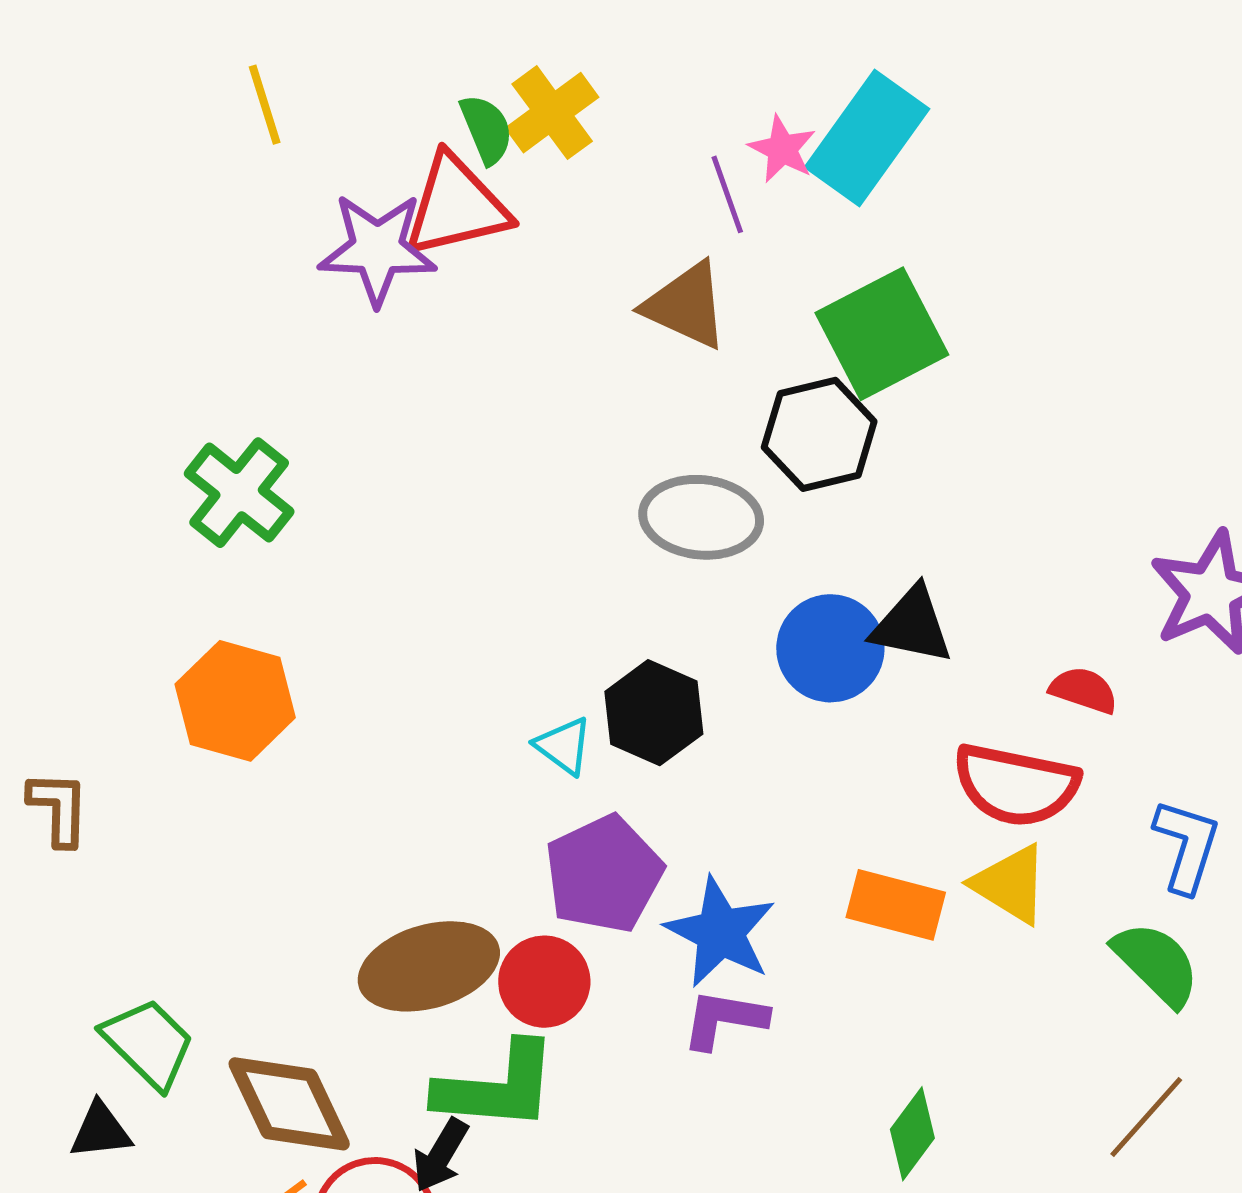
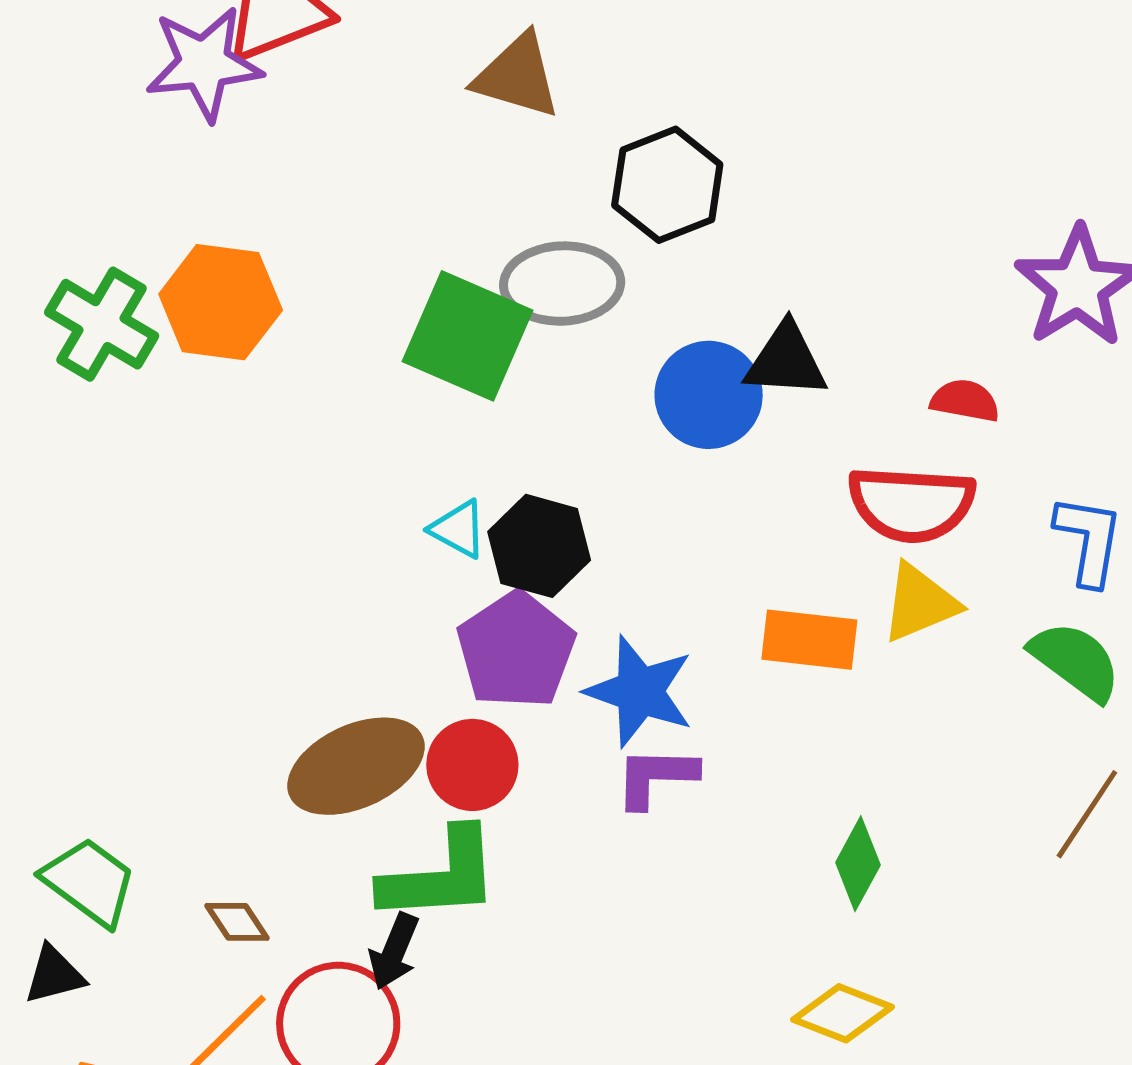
green square: (882, 334) -> (467, 336), moved, turned -31
orange hexagon: (235, 701) -> (221, 302), moved
black hexagon: (654, 713) -> (539, 546), moved
yellow triangle: (1010, 884) -> (920, 603), turned -46
brown diamond: (289, 1104) -> (237, 922), size x0.5

